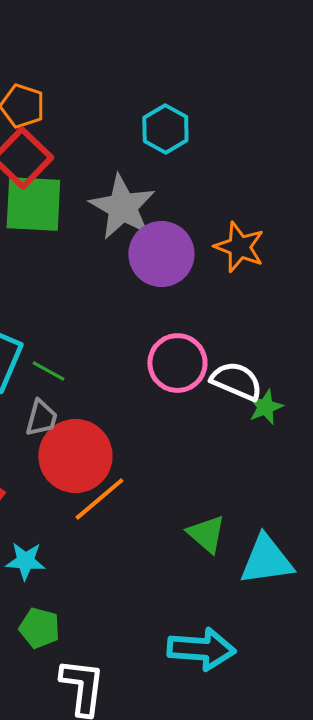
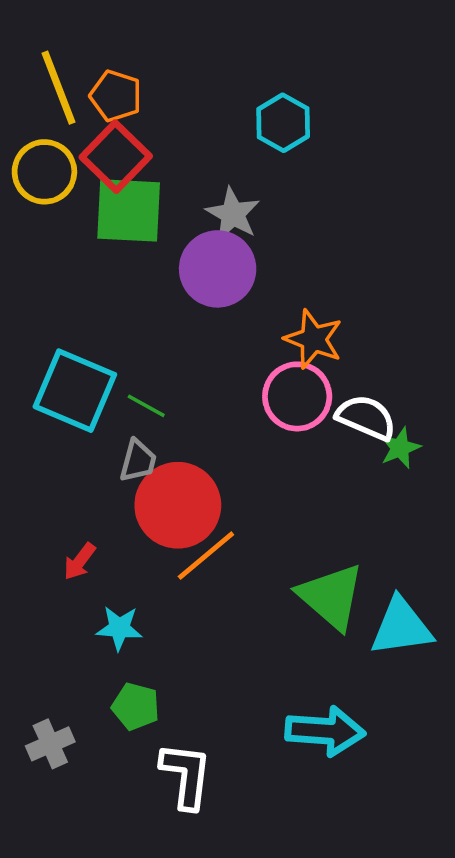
gray star: (122, 207) -> (233, 214), size x0.7
orange star: (239, 247) -> (314, 339), moved
purple circle: (161, 254) -> (218, 269), moved
green triangle: (206, 534) -> (331, 596), size x1.5

